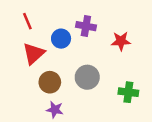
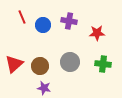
blue circle: (61, 39) -> (43, 25), moved
red triangle: (34, 54) -> (14, 64), moved
green cross: (128, 92) -> (103, 64), moved

